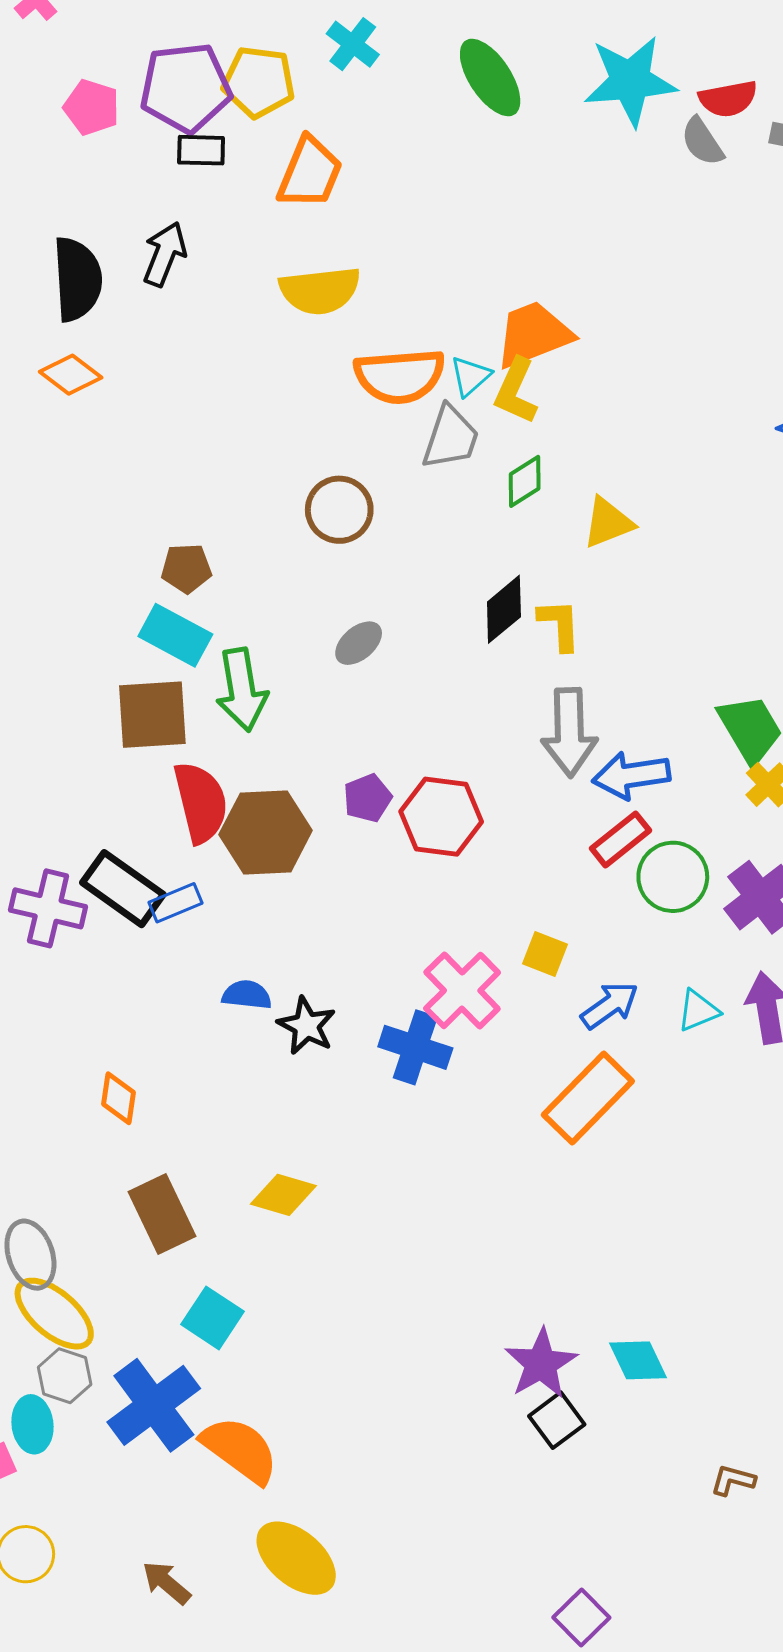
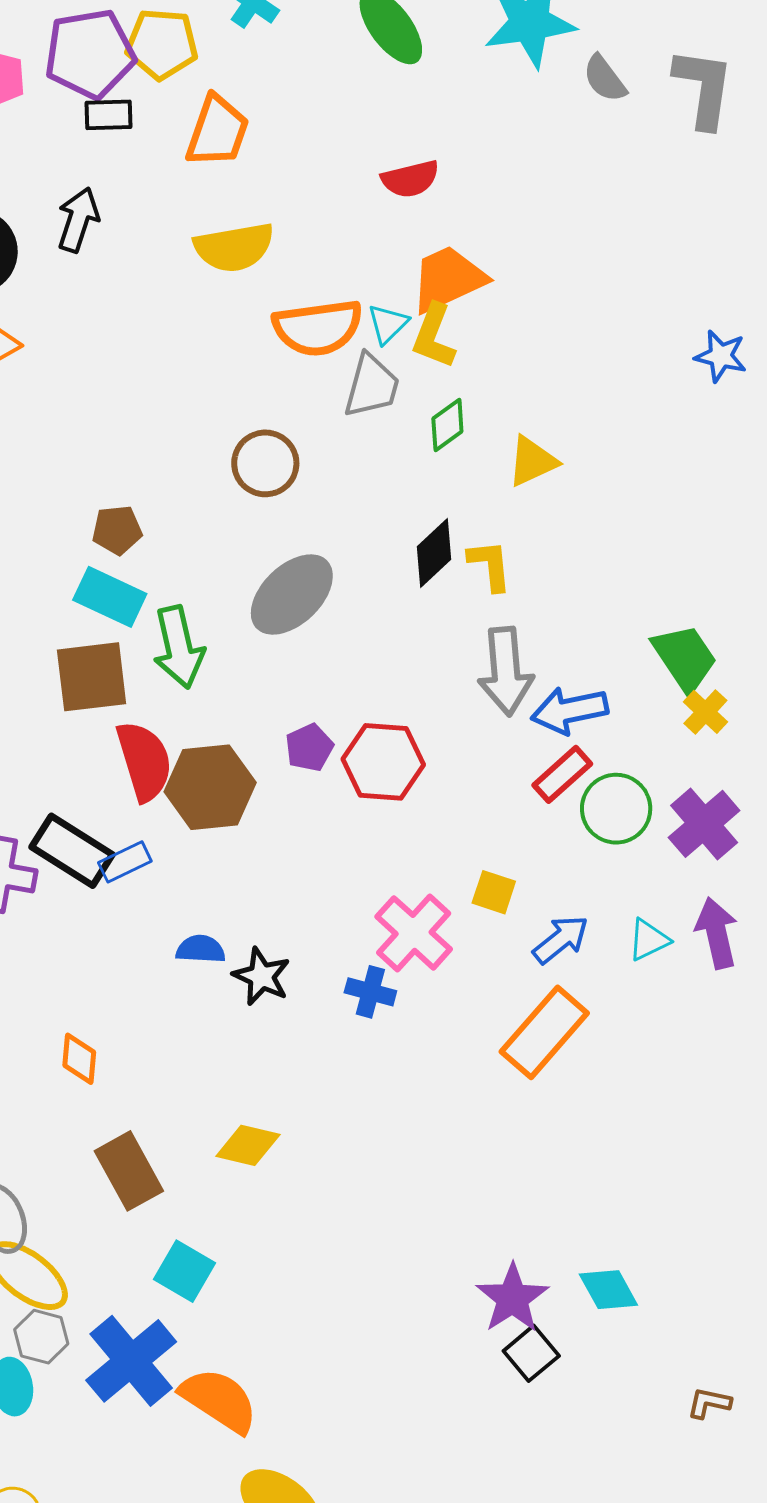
red semicircle: (728, 99) -> (410, 179), moved
gray ellipse: (359, 643) -> (292, 595), size x1.8
blue cross: (415, 1047) -> (370, 992), size x0.7

